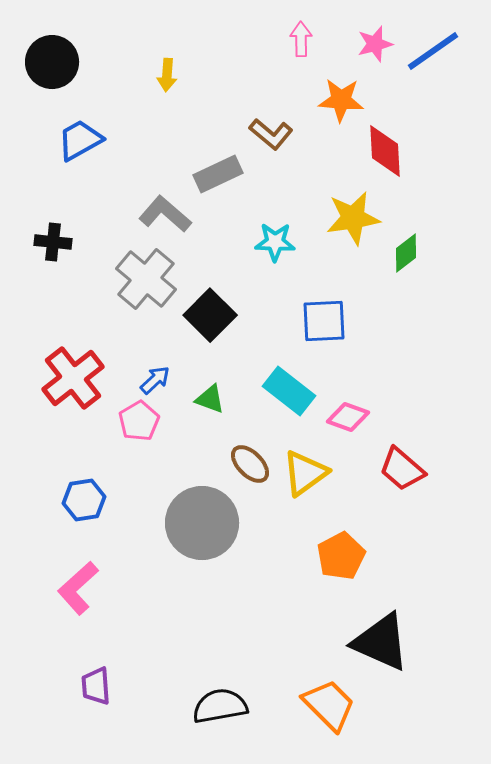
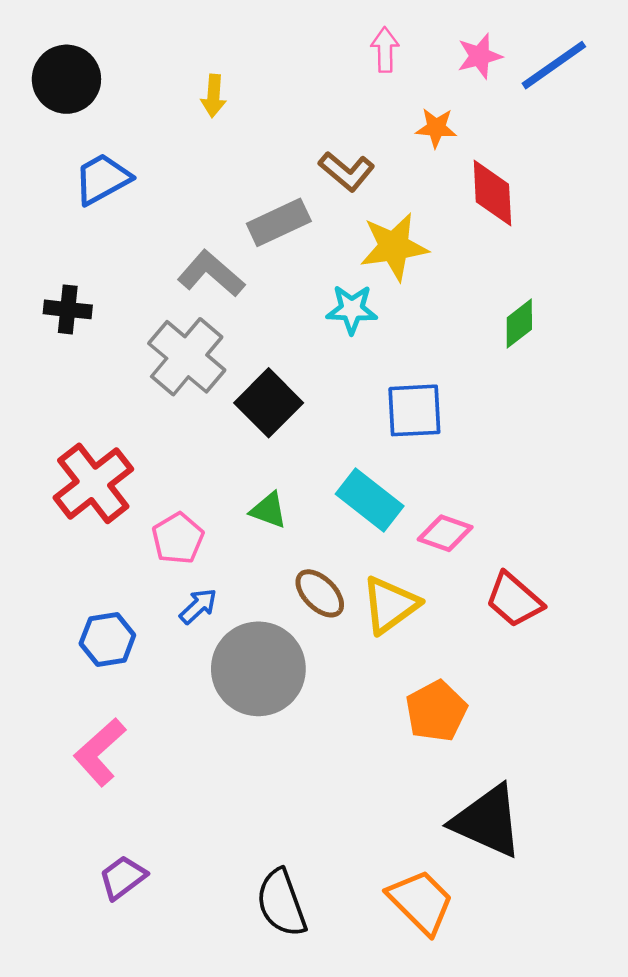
orange star: (341, 100) -> (436, 128), size x0.7
yellow star: (353, 218) -> (394, 247), moved
blue arrow: (155, 380) -> (198, 606), moved
purple trapezoid: (96, 686) -> (123, 877), turned 57
black semicircle: (220, 706) -> (281, 903), turned -100

